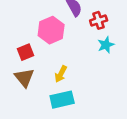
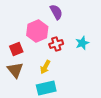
red cross: (99, 20) -> (56, 44), moved

